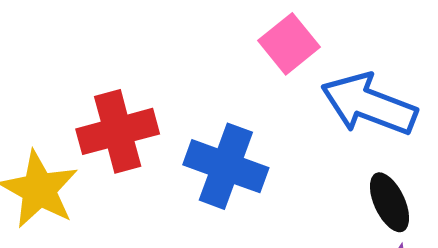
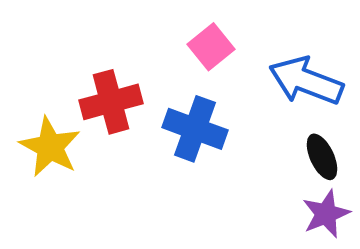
pink square: (289, 44) -> (211, 47), moved

